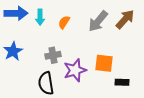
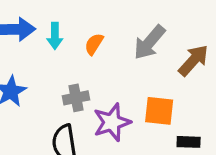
brown arrow: (125, 19) -> (193, 60), moved

